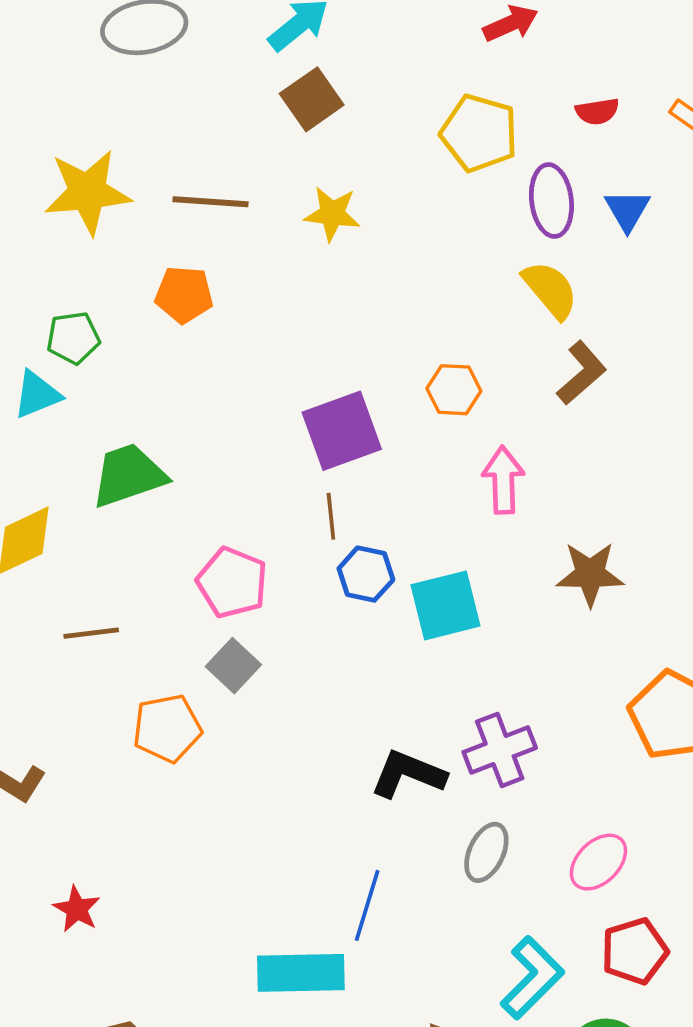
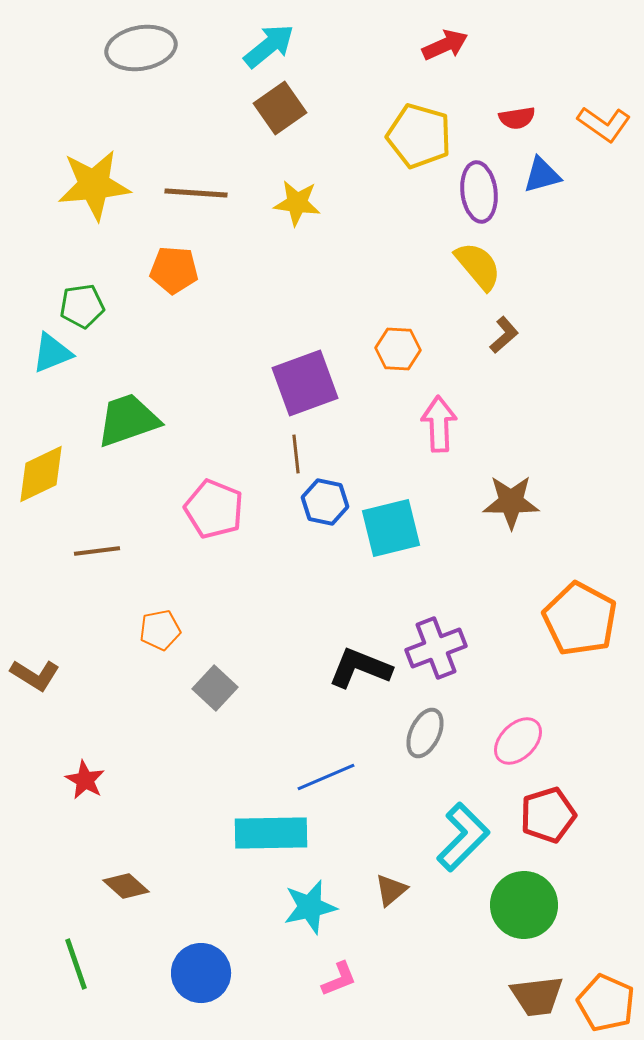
blue triangle: (627, 210) -> (542, 175), moved, turned 45
brown L-shape: (582, 373) -> (504, 335), size x0.7
gray square: (233, 666) -> (215, 688), moved
orange pentagon: (167, 728) -> (160, 630), size x0.7
blue line: (367, 905) -> (326, 777), turned 50

